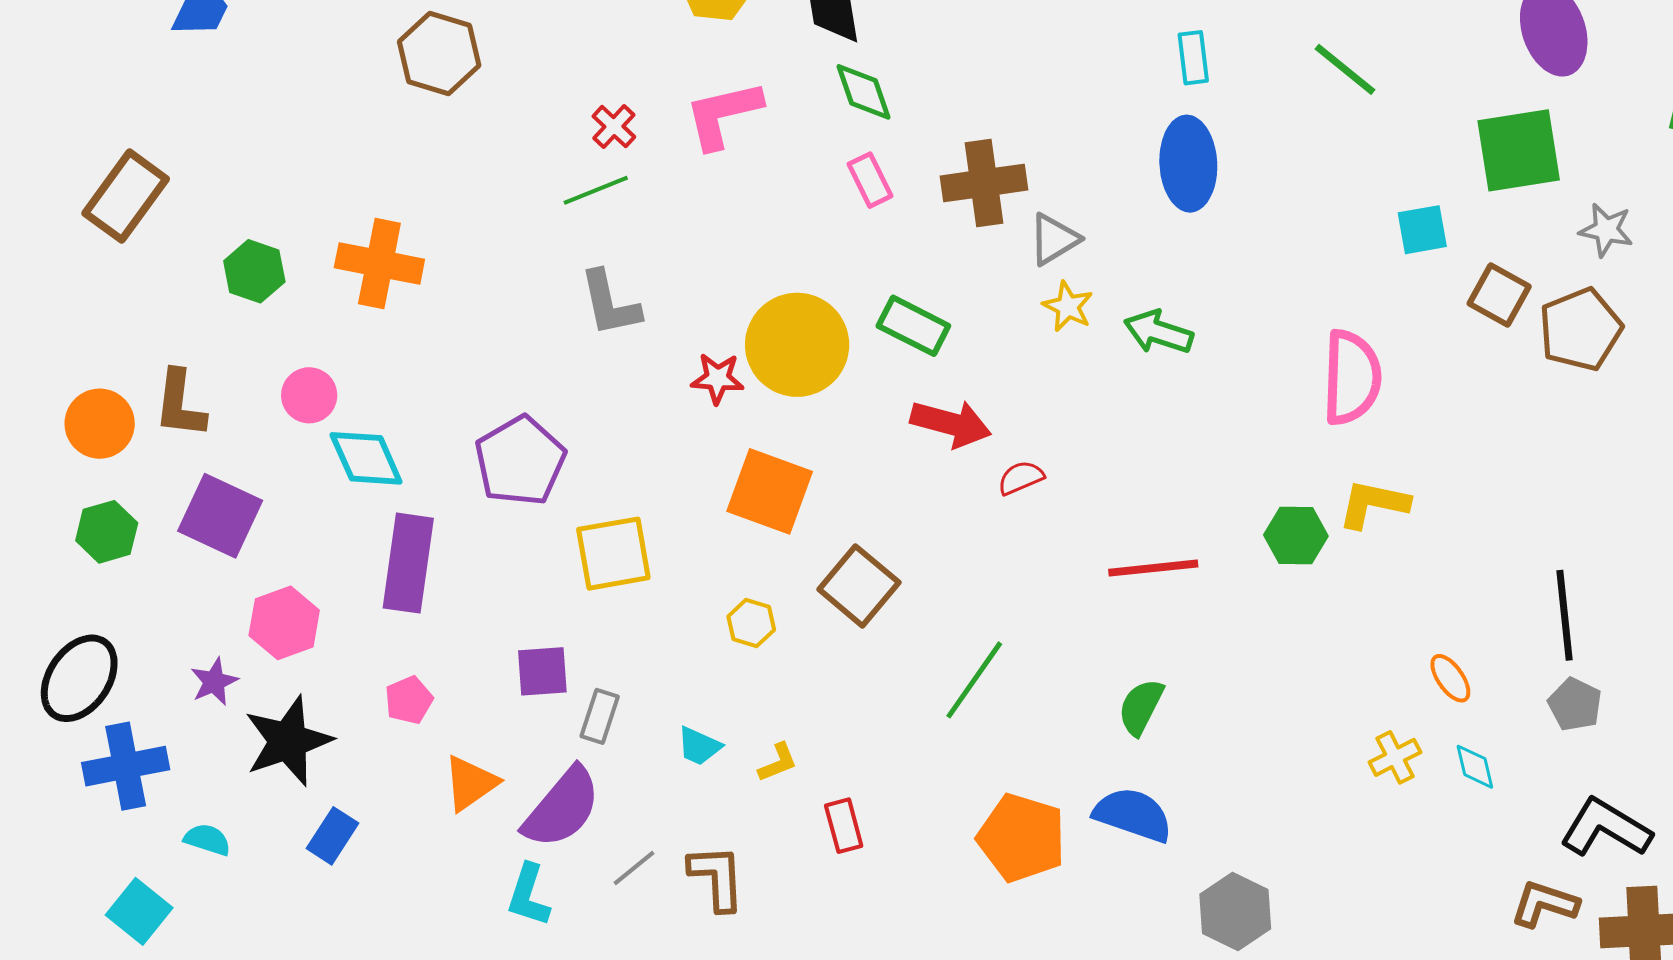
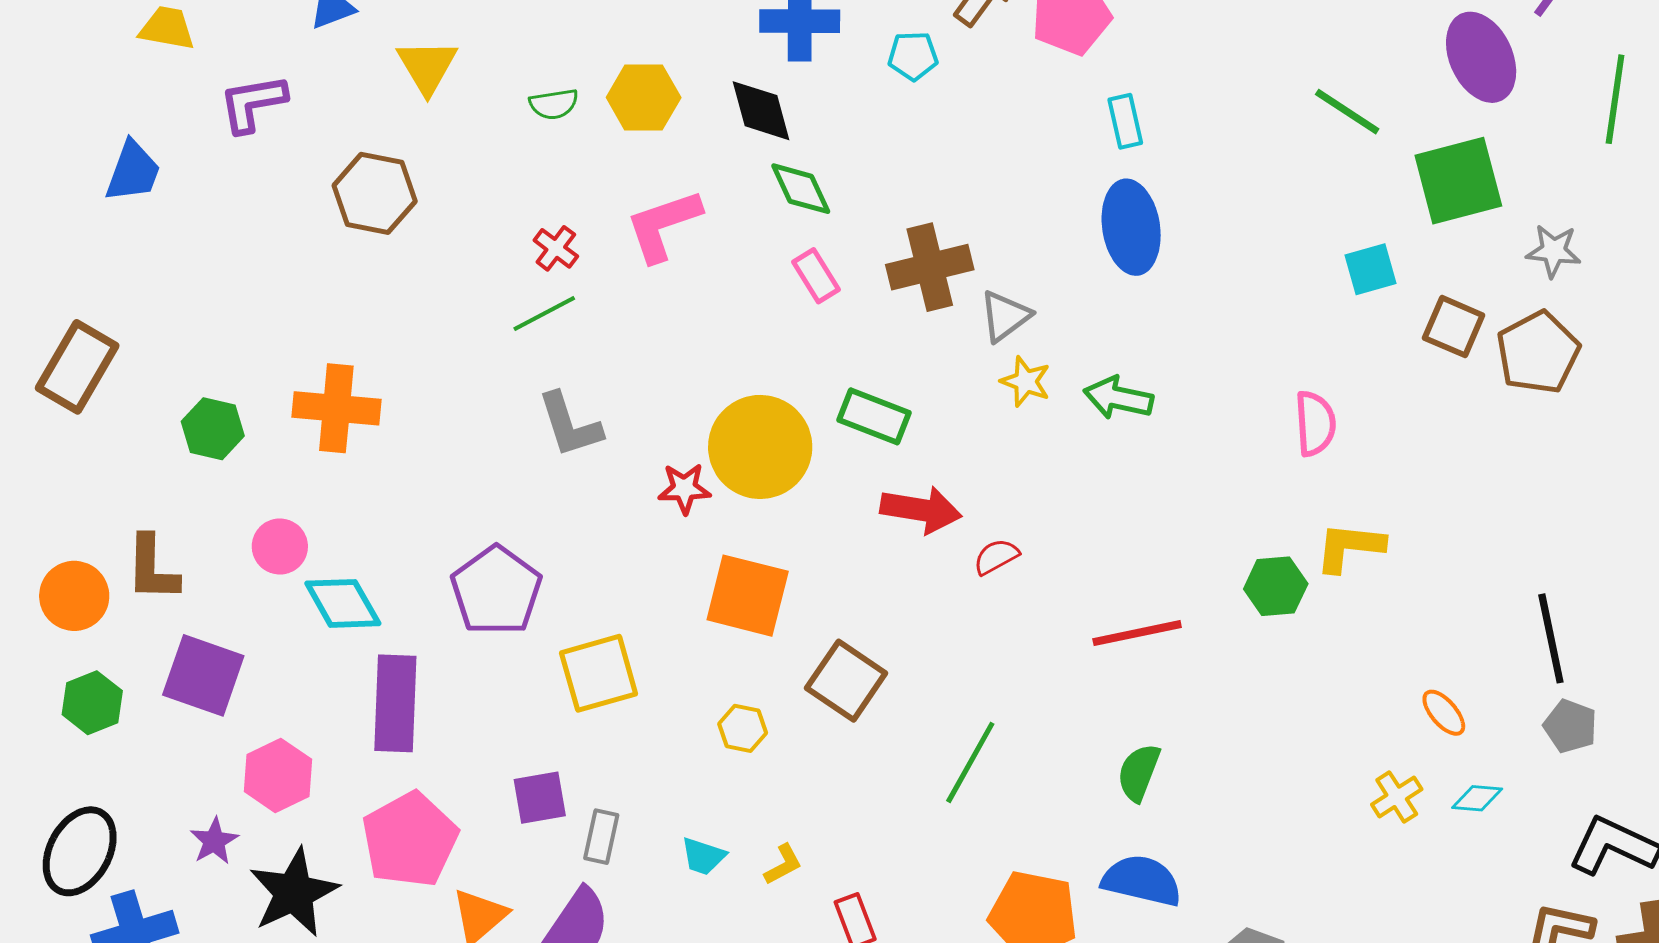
green line: (1345, 69) -> (1347, 112), moved
pink semicircle: (1352, 377) -> (1315, 423), size x0.7
pink pentagon: (409, 700) -> (410, 840), size x2.0
cyan diamond: (1475, 767) -> (1477, 798), turned -66

